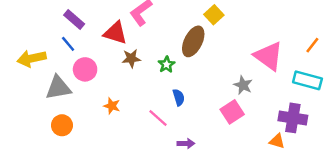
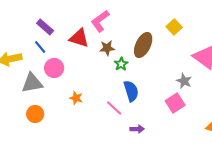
yellow square: (214, 15) -> (174, 27), moved
brown star: (131, 58) -> (107, 48), moved
blue semicircle: (179, 97) -> (131, 91), size x1.5

